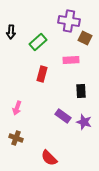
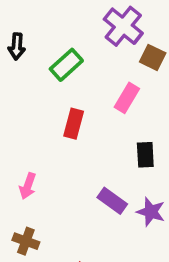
purple cross: (69, 21) -> (123, 26), turned 30
pink rectangle: (71, 60) -> (127, 98), turned -56

